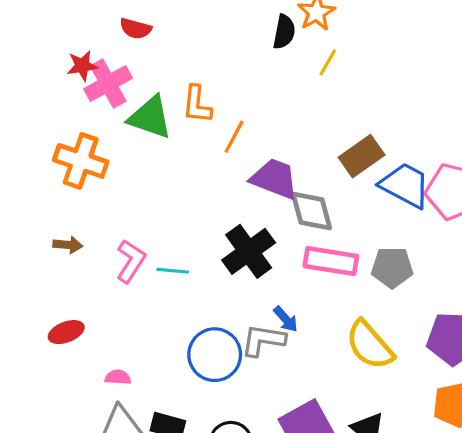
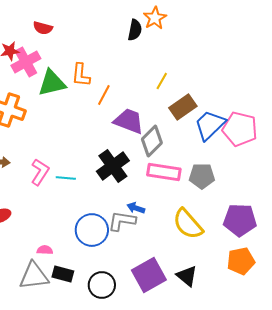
yellow line: (328, 63) -> (162, 81), moved
green triangle: (150, 117) -> (52, 83), turned -32
blue trapezoid: (405, 185) -> (210, 125), turned -72
gray diamond: (312, 211) -> (152, 141), turned 60
blue arrow: (286, 319) -> (136, 208), turned 150
pink semicircle: (118, 377) -> (45, 250), moved

